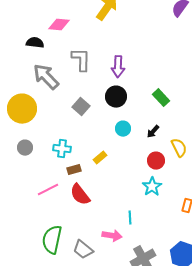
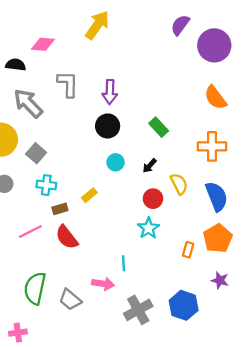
gray square: (81, 107) -> (36, 153), moved

